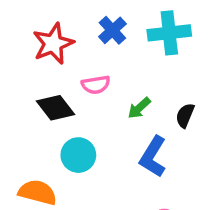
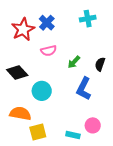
blue cross: (112, 30) -> (47, 23), moved
cyan cross: (169, 33) -> (88, 19), size x0.7
black diamond: (56, 108) -> (17, 73), moved

